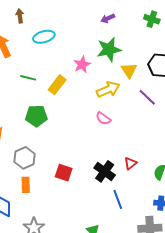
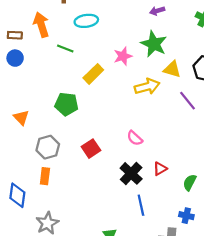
green star: (109, 49) -> (154, 44), turned 30
yellow triangle: (129, 70) -> (172, 69), turned -48
green line: (28, 78) -> (65, 48), moved
pink semicircle: (103, 118) -> (135, 138), moved
red square: (64, 173) -> (91, 149), moved, turned 30

